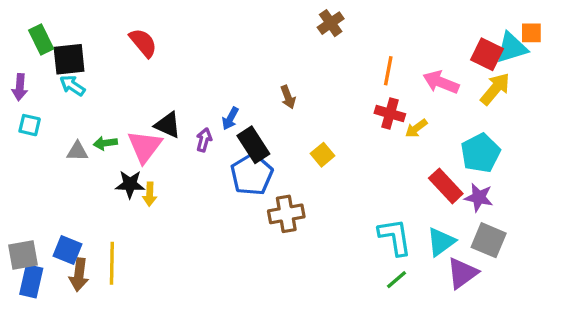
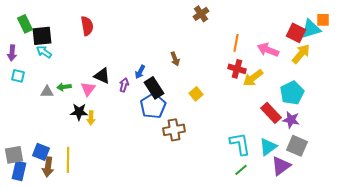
red semicircle: (143, 43) -> (87, 26), turned 30
yellow arrow: (416, 128) -> (253, 78), size x1.5
pink triangle: (145, 146) -> (88, 89), size x0.7

